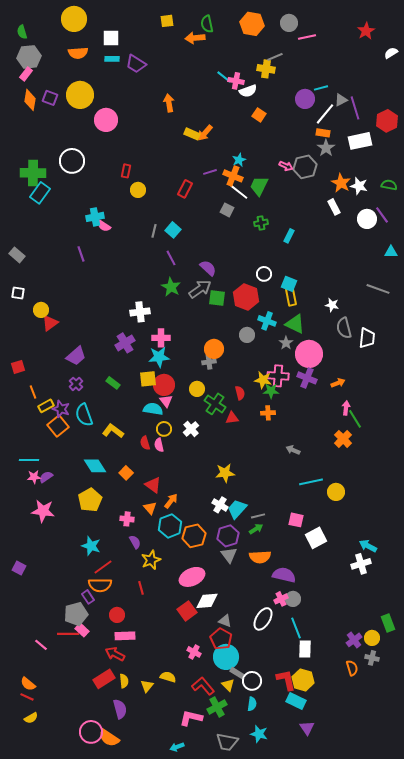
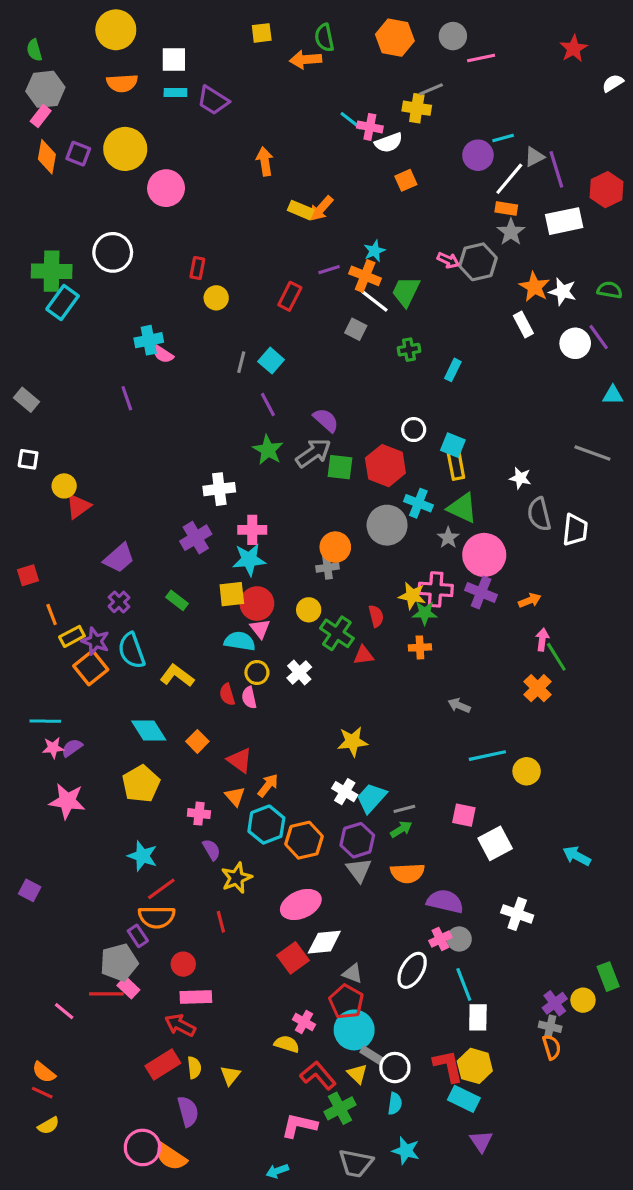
orange square: (259, 115) -> (406, 180), turned 32
gray circle: (247, 335) -> (387, 525), size x1.6
white cross: (361, 564) -> (517, 914), moved, turned 36
gray cross: (372, 658) -> (550, 1027), moved
yellow semicircle: (168, 677) -> (287, 1044), moved

